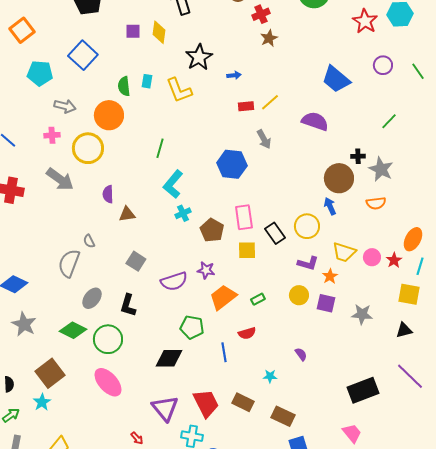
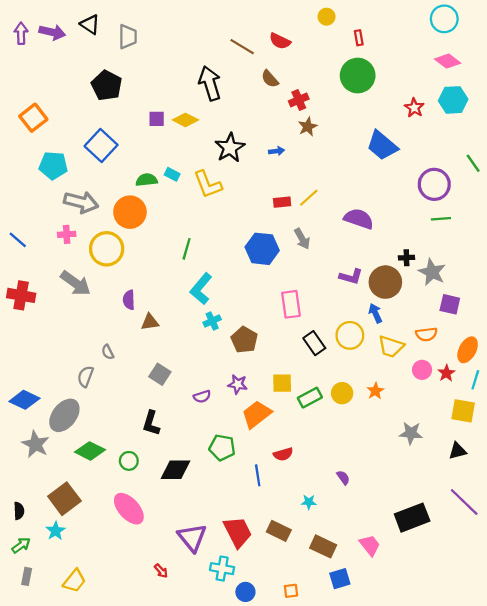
red star: (365, 21) -> (414, 108), size x0.7
yellow diamond: (159, 32) -> (185, 120), turned -70
purple circle: (383, 65) -> (434, 184), moved, size x1.5
blue arrow: (234, 75) -> (277, 151), moved
blue trapezoid: (336, 79) -> (382, 145), moved
cyan rectangle: (147, 81) -> (172, 174), turned -72
green semicircle: (124, 86) -> (147, 180), turned 90
gray arrow: (65, 106) -> (81, 202), size x1.4
green line: (389, 121) -> (441, 219), turned 42
blue hexagon: (232, 164) -> (262, 249), moved
orange semicircle: (376, 203) -> (426, 334), moved
pink rectangle: (244, 217) -> (291, 304), moved
yellow square: (247, 250) -> (282, 383), moved
yellow trapezoid: (344, 252) -> (391, 347), moved
gray semicircle: (69, 263) -> (86, 376), size x0.7
purple L-shape: (308, 263) -> (351, 277), moved
purple semicircle: (174, 281) -> (202, 396), size x0.6
yellow circle: (299, 295) -> (342, 393), moved
gray ellipse: (92, 298) -> (64, 415), moved, size x1.4
green rectangle: (258, 299) -> (310, 398), moved, size x1.5
purple square: (326, 303) -> (450, 304), moved
green circle: (108, 339) -> (129, 461), size x0.6
black diamond: (169, 358) -> (175, 470), moved
pink trapezoid: (352, 433) -> (370, 545), moved

